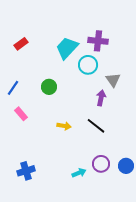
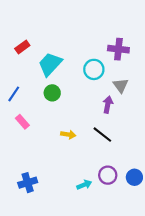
purple cross: (98, 41) -> (118, 49), moved
cyan trapezoid: (67, 48) -> (50, 64), moved

